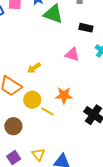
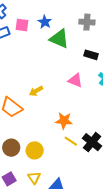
yellow circle: (32, 100) -> (35, 150), moved
yellow line: (47, 111) -> (71, 141), moved

